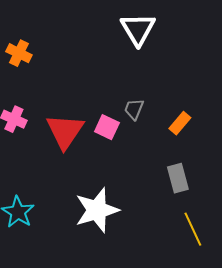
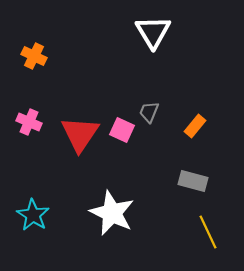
gray rectangle: (178, 178) -> (193, 181), turned -60
white star: (97, 210) -> (112, 213), turned -30

